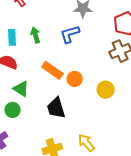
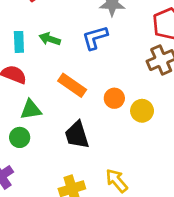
green arrow: (35, 35) -> (50, 39), turned -56
orange circle: (75, 79) -> (114, 98), moved
green triangle: (21, 89) -> (31, 110), turned -42

